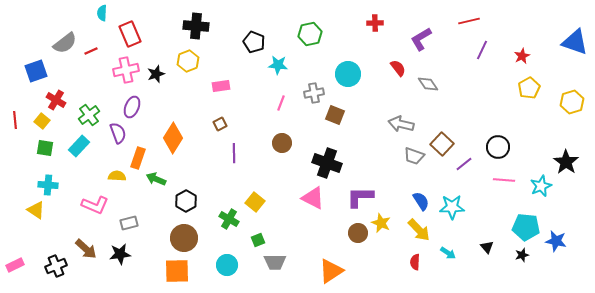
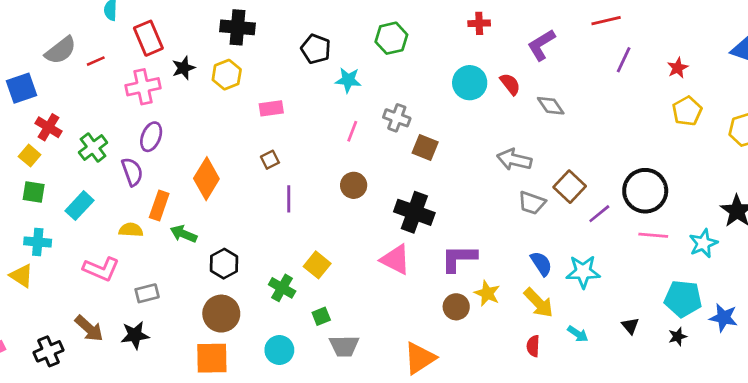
black star: (156, 74) -> (184, 68), moved
cyan circle: (348, 74) -> (470, 83), moved
gray cross: (314, 93) -> (397, 118), turned 30
cyan rectangle: (79, 146) -> (80, 206), moved
black circle: (498, 147) -> (645, 191), size x1.4

